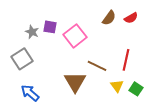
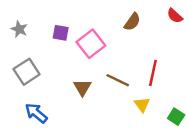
red semicircle: (131, 18) -> (175, 16), moved, turned 72
gray star: (32, 32) -> (19, 29), moved
brown triangle: (75, 82) -> (82, 87), moved, size x0.7
green square: (136, 89) -> (176, 117), moved

